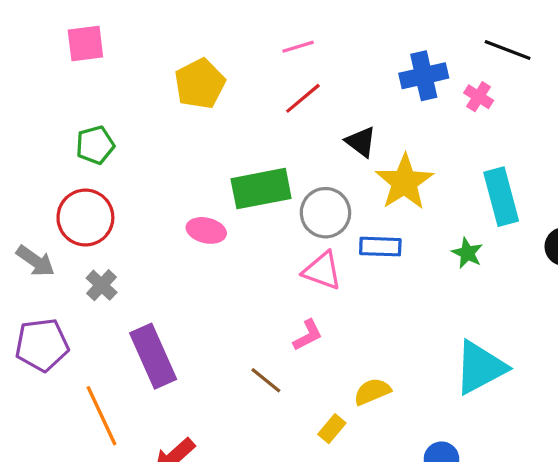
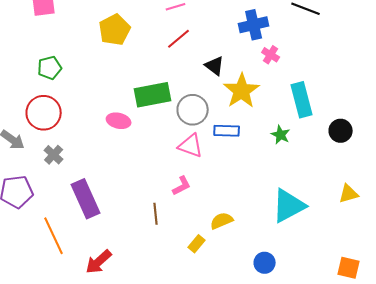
pink cross: (479, 97) -> (271, 55), moved
brown line: (266, 380) -> (156, 214), turned 45

